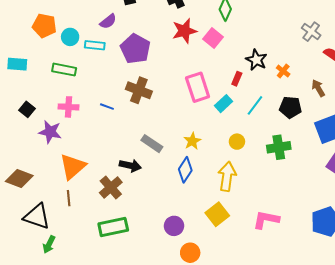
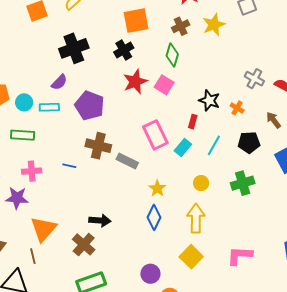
gray cross: (311, 32) -> (254, 79), moved
gray rectangle: (152, 144) -> (127, 161), moved
brown line: (69, 198) -> (33, 256), moved

